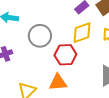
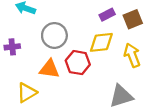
orange triangle: (58, 82) -> (49, 69), moved

